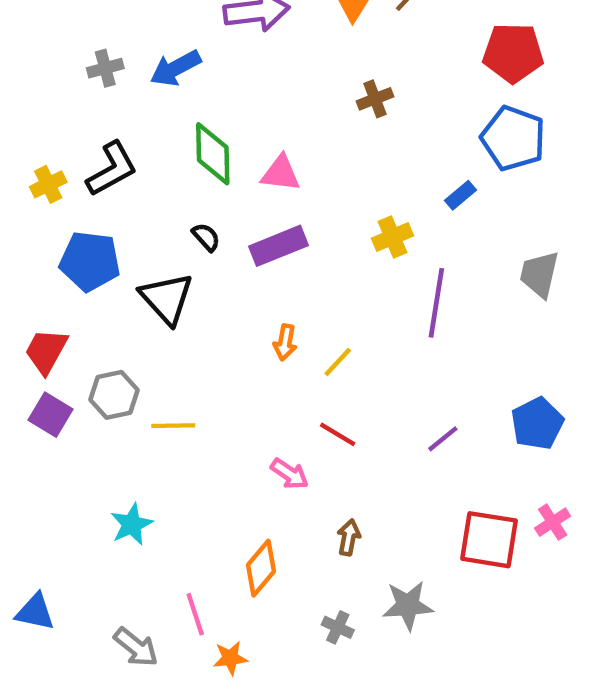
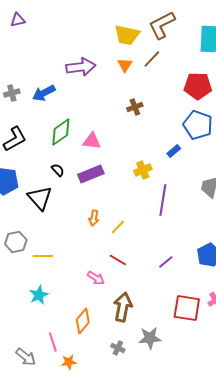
green diamond: (213, 154) -> (61, 132), turned 56
cyan star: (132, 524) -> (39, 295), moved
brown arrow: (349, 537) -> (123, 307), size x1.8

